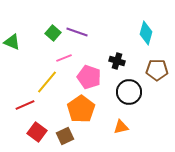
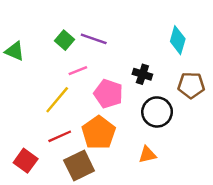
red line: (25, 105) -> (60, 136), moved
red square: (37, 132) -> (26, 161), moved
brown square: (65, 136) -> (79, 166), size x1.4

